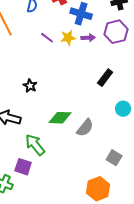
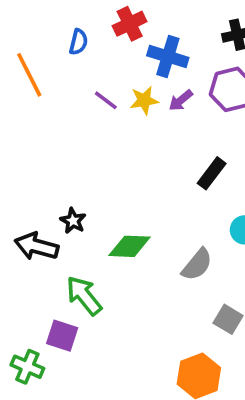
purple arrow: (88, 38) -> (181, 100), turned 144
black star: (30, 86) -> (73, 221), moved
gray semicircle: (85, 128) -> (197, 265), moved

